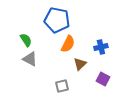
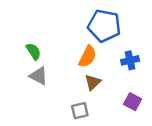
blue pentagon: (57, 20) -> (104, 26), moved
brown triangle: (80, 64) -> (93, 82), moved

